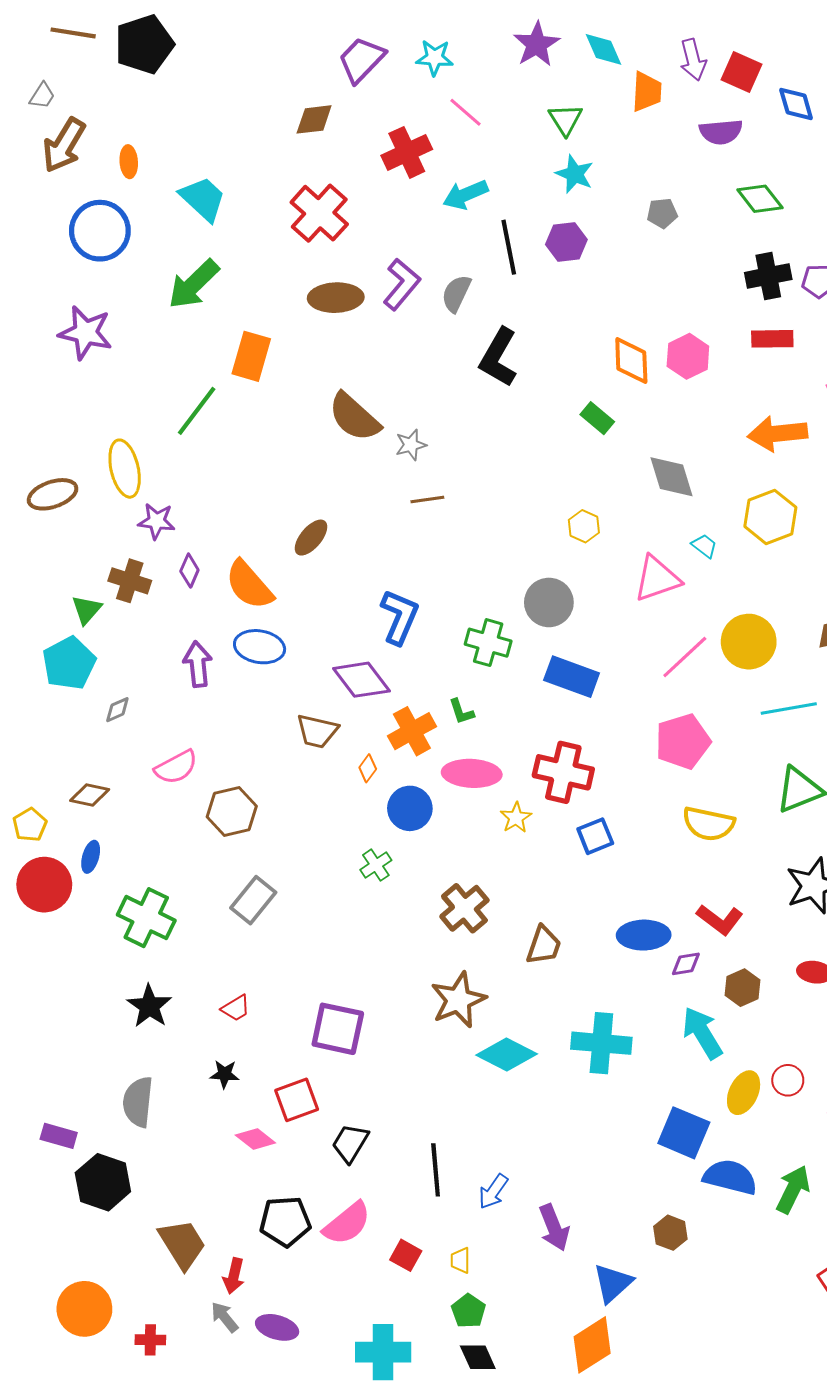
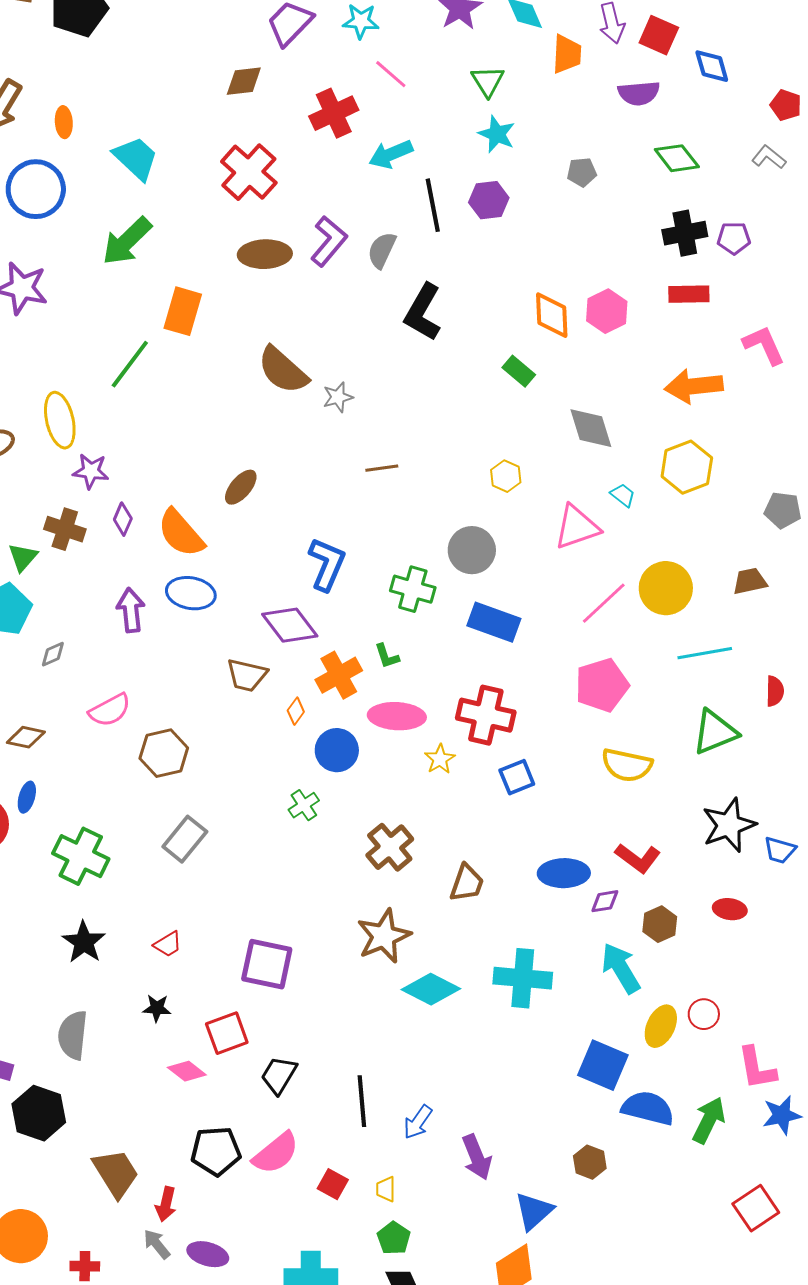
brown line: (427, 499) -> (382, 468), moved

